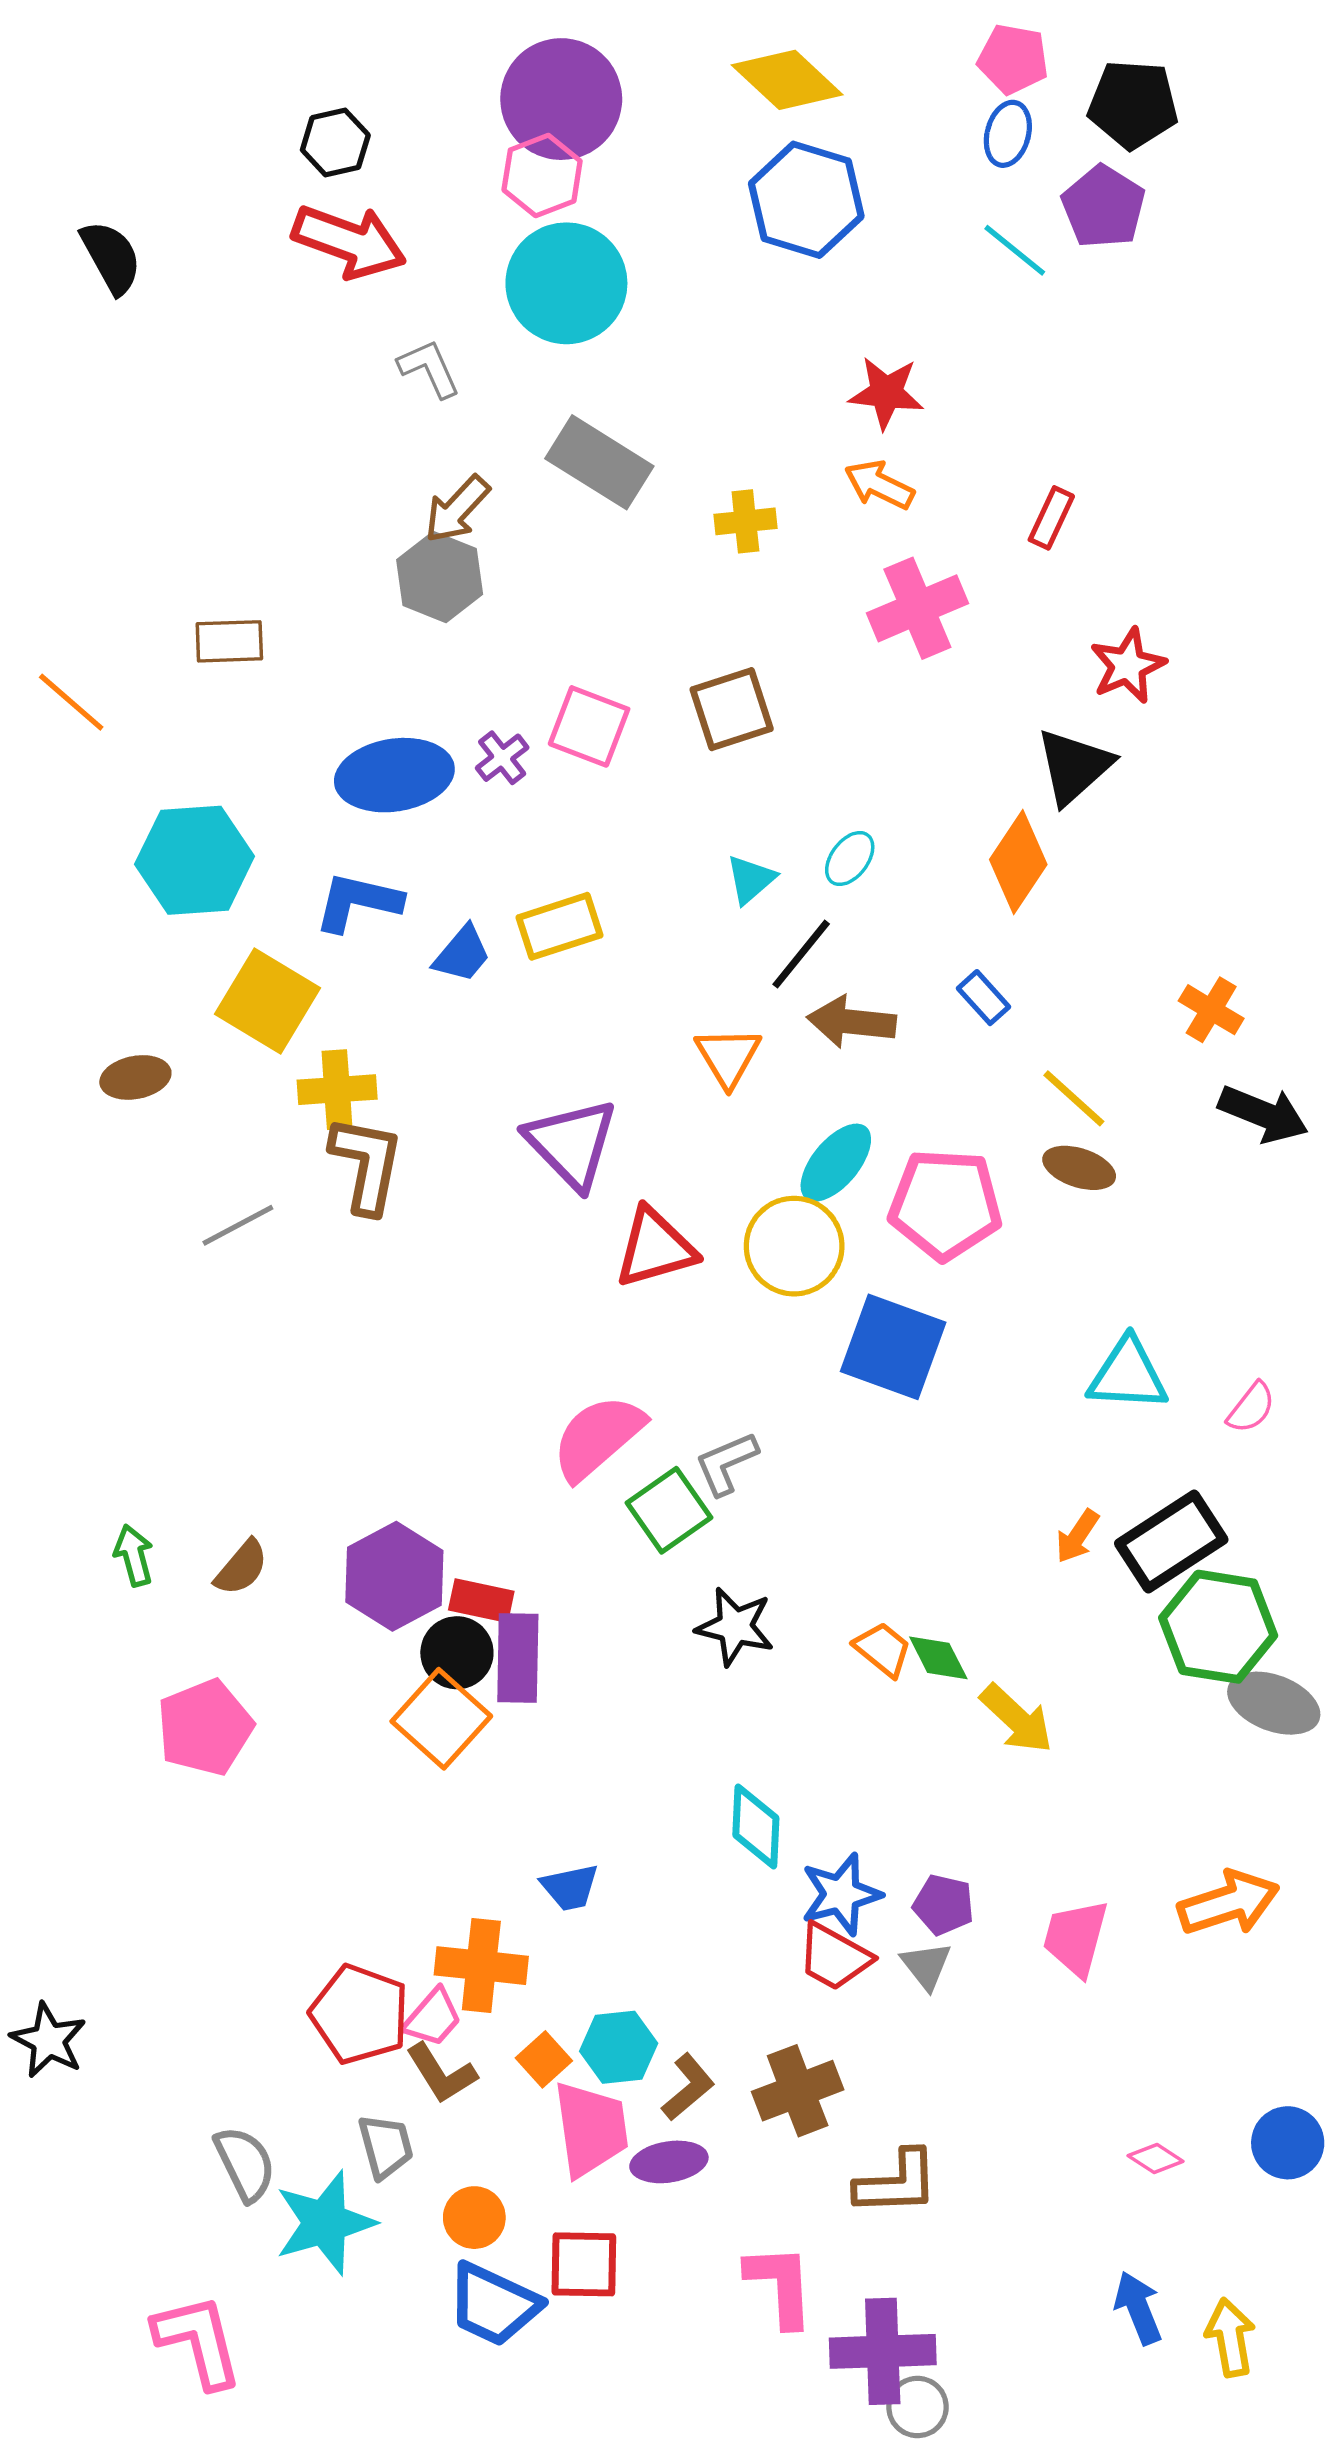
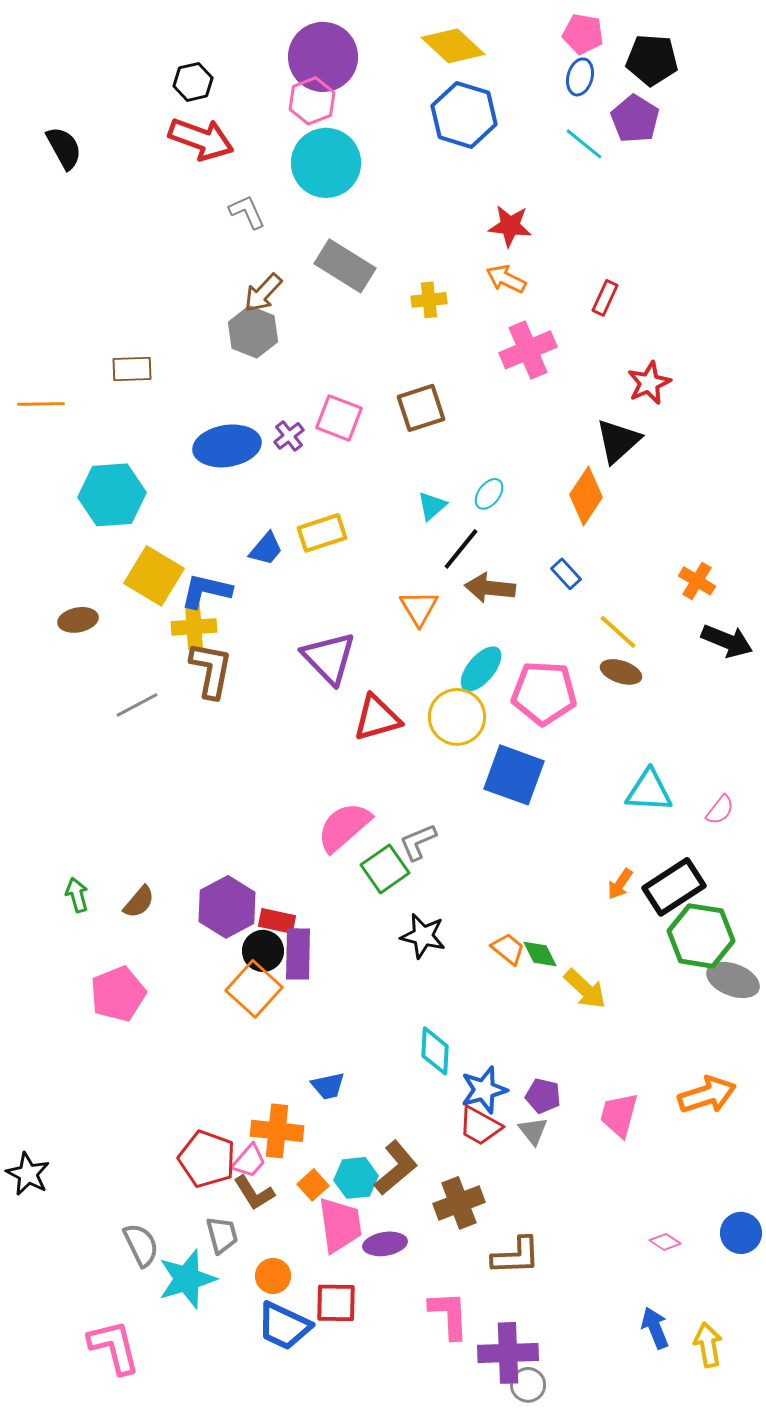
orange line: (71, 702) -> (41, 404), turned -42
blue L-shape: (358, 902) -> (206, 591), moved
brown L-shape: (688, 2087) -> (396, 1168), moved, size x1.4

